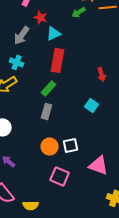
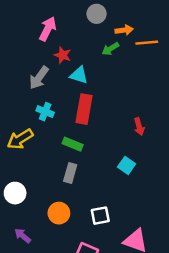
cyan triangle: (54, 33) -> (79, 75), turned 42
cyan cross: (17, 62) -> (45, 112), moved
green rectangle: (49, 88) -> (73, 144), turned 70
orange circle: (50, 146) -> (59, 213), moved

